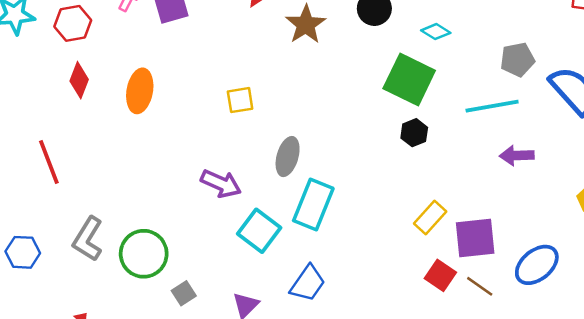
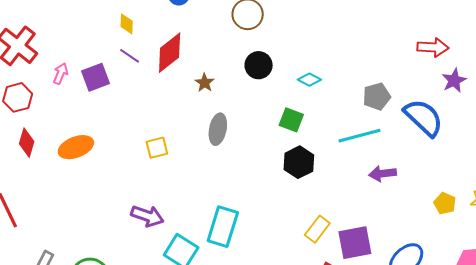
brown star: (306, 24) -> (205, 83), size x0.6
green square: (409, 79) -> (291, 120), size x0.6
orange ellipse: (140, 91) -> (76, 147), turned 64
black hexagon: (414, 133) -> (299, 162), size x1.4
gray ellipse: (288, 157) -> (218, 129), moved

